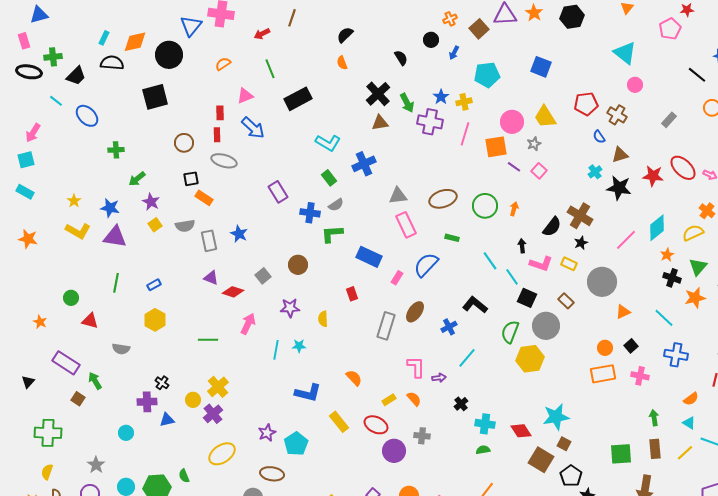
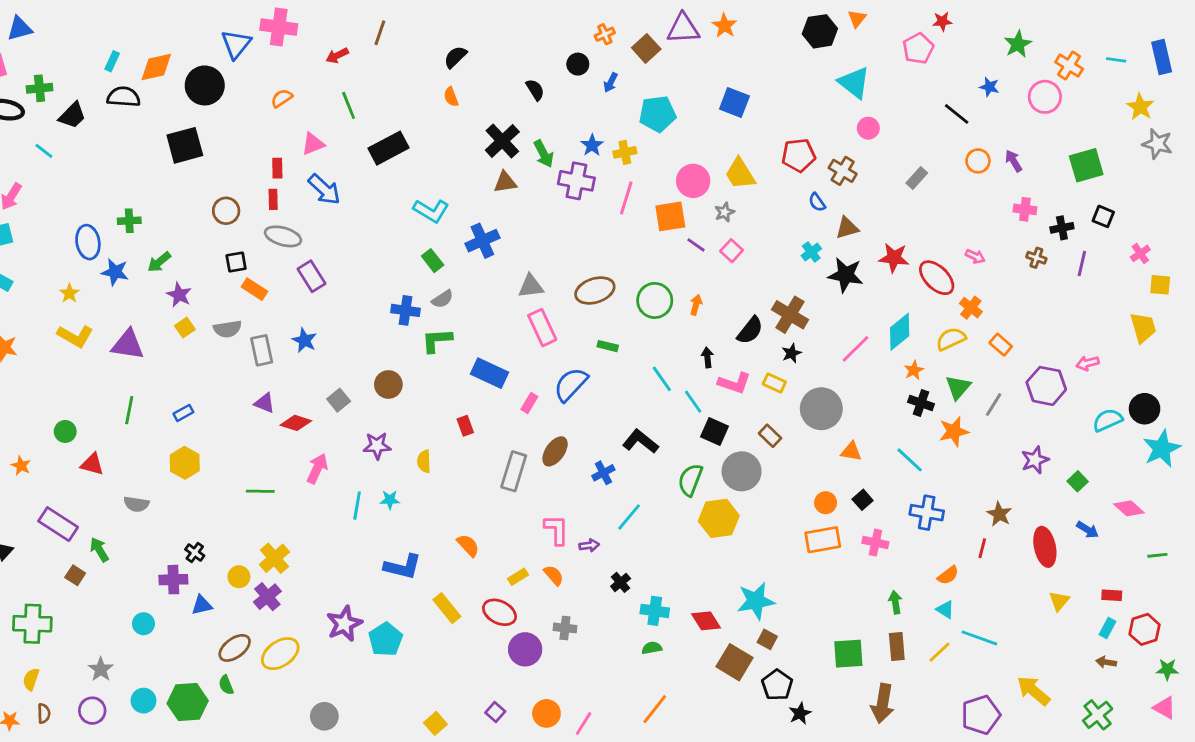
black hexagon: (572, 17) -> (820, 31), moved
blue ellipse: (87, 116) -> (88, 242), moved, turned 35
red ellipse: (683, 168) -> (937, 278), moved
purple rectangle: (278, 192) -> (312, 276), moved
blue star: (110, 208) -> (115, 272), moved
orange triangle: (623, 312) -> (851, 451), turned 35
purple star: (267, 433) -> (344, 624), size x1.4
brown ellipse: (272, 474) -> (235, 648), moved, turned -45

